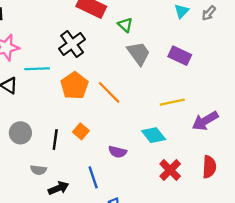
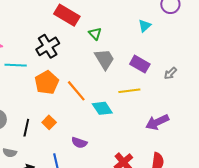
gray arrow: (209, 13) -> (170, 73), moved
yellow line: (172, 102) -> (129, 91), moved
cyan diamond: (154, 135) -> (102, 108), moved

